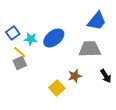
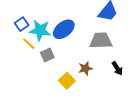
cyan star: (31, 39) -> (40, 30), size x1.5
gray square: (20, 63) -> (47, 55), moved

